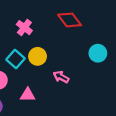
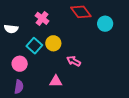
cyan circle: (98, 53) -> (105, 24), moved
pink triangle: (28, 95) -> (56, 81), moved

